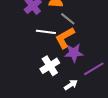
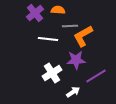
gray line: (68, 19) -> (70, 26), turned -42
orange L-shape: (65, 38) -> (83, 36), moved

